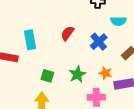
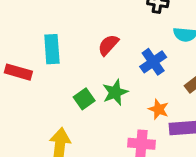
green star: (77, 74) -> (115, 92), moved
green square: (47, 76) -> (84, 99), moved, turned 32

